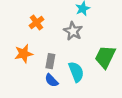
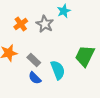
gray star: (73, 31) -> (45, 24), moved
gray rectangle: (50, 61) -> (34, 60), turned -56

